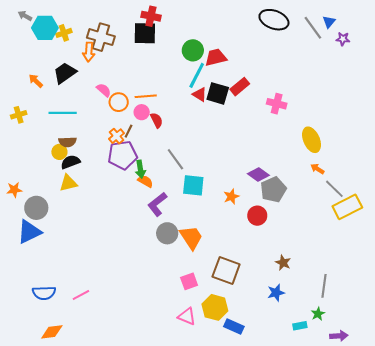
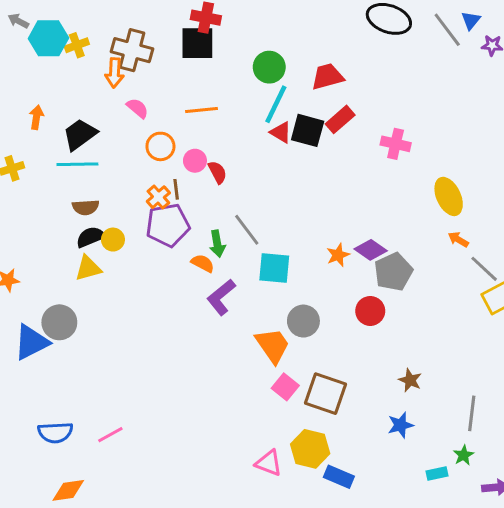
red trapezoid: (216, 57) -> (327, 77), moved
black trapezoid: (65, 73) -> (80, 134), moved
orange arrow: (36, 81) -> (36, 117), turned 56
pink semicircle: (104, 90) -> (137, 108), moved
orange line: (146, 96) -> (201, 110), moved
brown line: (129, 131) -> (176, 189), turned -32
yellow circle: (59, 152) -> (113, 240), moved
green arrow: (140, 169) -> (217, 244), moved
orange star: (231, 197) -> (338, 255), moved
gray circle: (36, 208) -> (59, 322), moved
gray circle: (167, 233) -> (303, 321), moved
pink square: (189, 281) -> (285, 387), moved, turned -30

